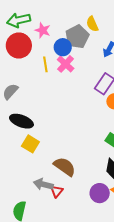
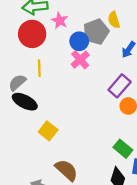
yellow line: (45, 64) -> (39, 68), moved
black ellipse: (21, 121) -> (25, 102), moved
yellow square: (30, 144) -> (48, 131), moved

